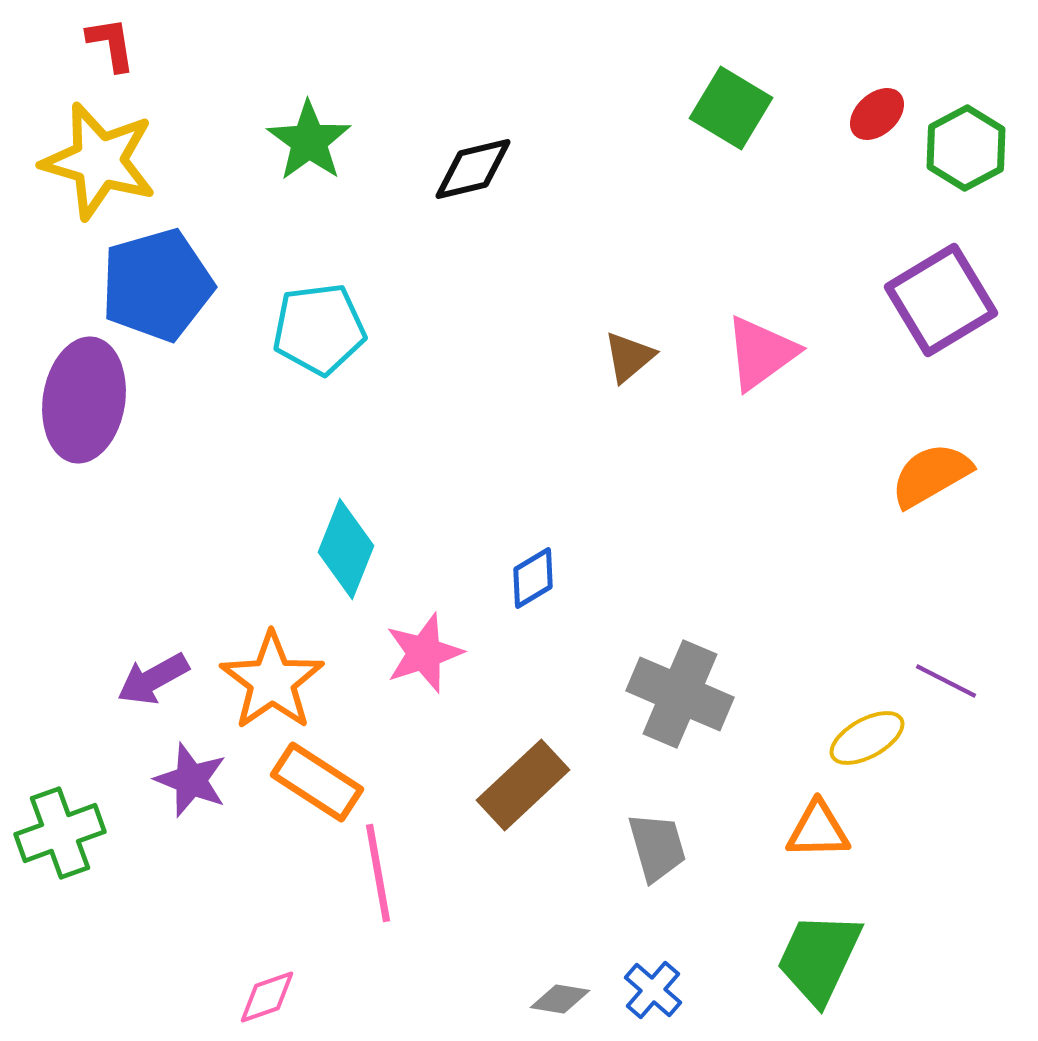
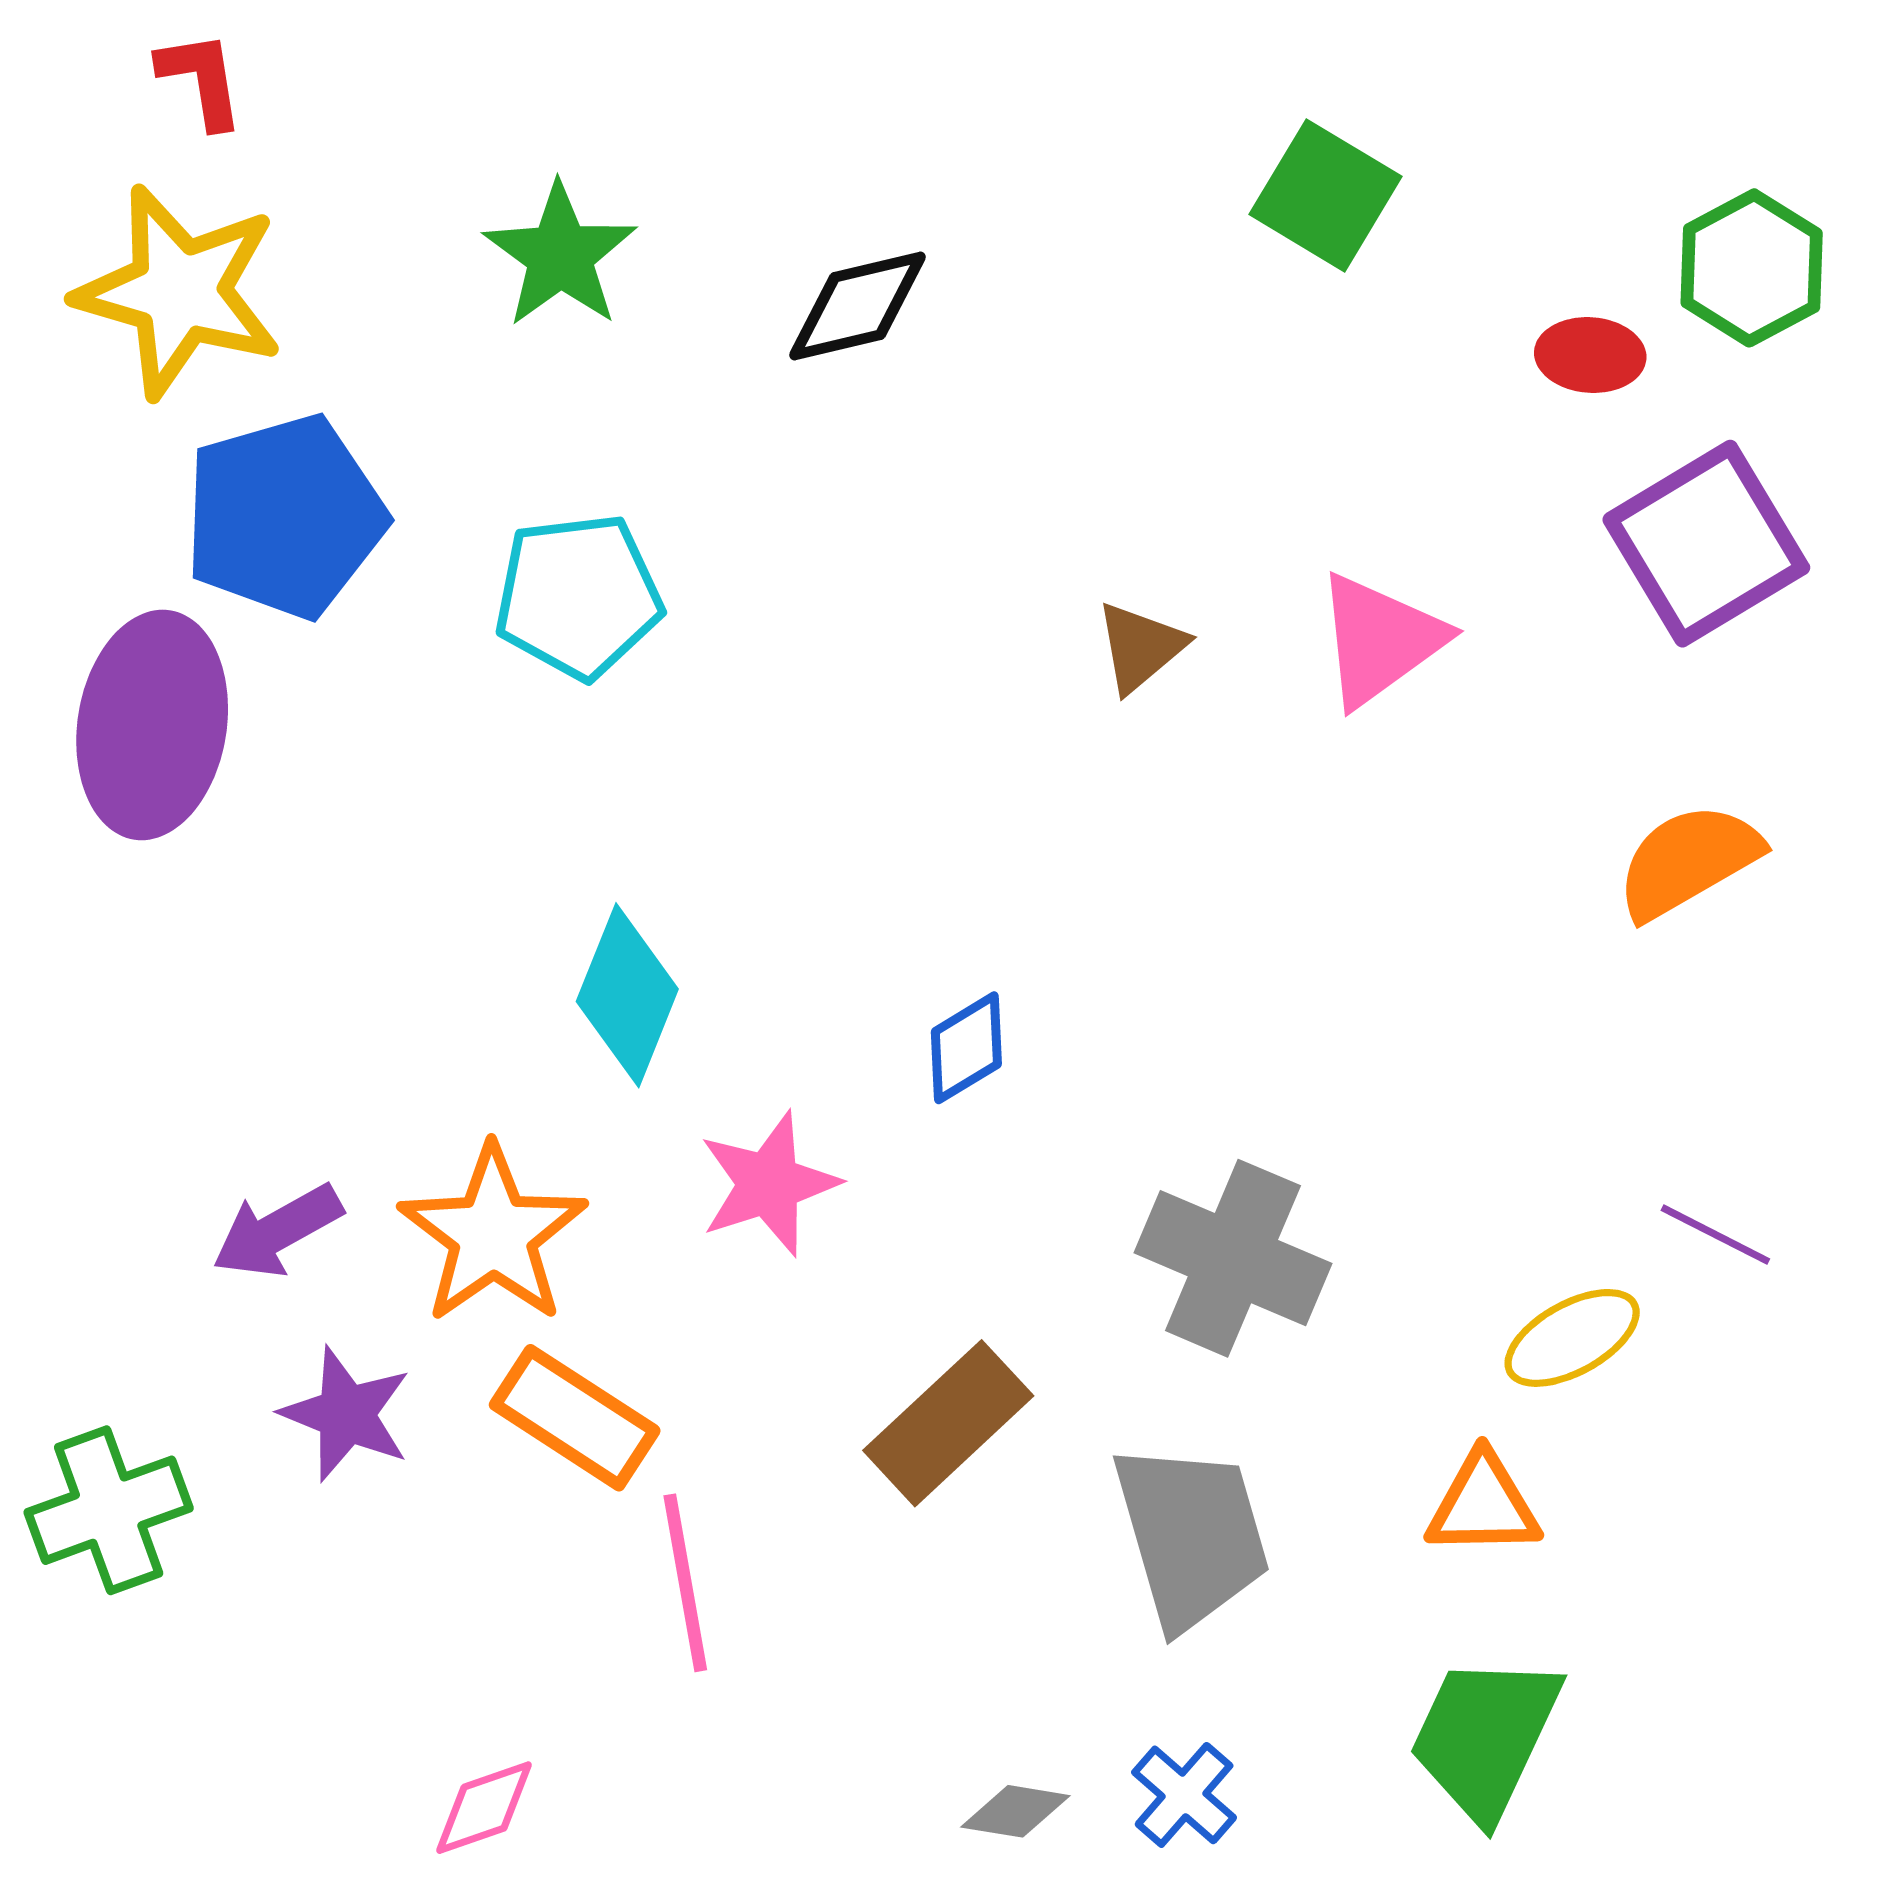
red ellipse: (877, 114) -> (1590, 355), moved, turned 46
gray trapezoid: (657, 847) -> (1191, 1536), size x1.5

